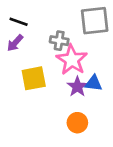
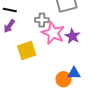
blue triangle: (94, 83) -> (74, 73), moved
purple star: (77, 87) -> (73, 36), moved

